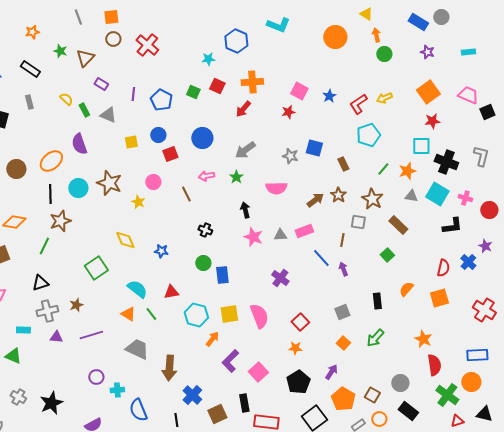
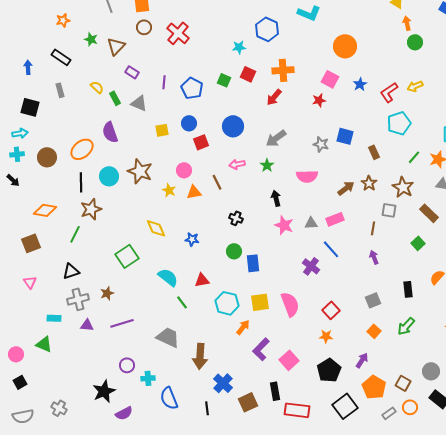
orange circle: (335, 37) -> (345, 46), moved
blue line: (321, 258) -> (331, 249), moved
orange triangle: (128, 314) -> (194, 192), moved, turned -42
gray cross: (18, 397) -> (59, 408), moved
black star: (51, 403) -> (104, 391), moved

